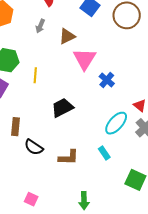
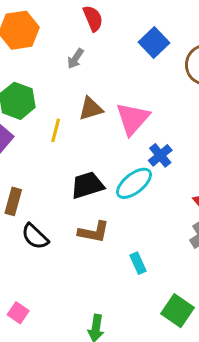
brown triangle: (67, 36) -> (91, 109), moved
cyan ellipse: (116, 123) -> (134, 183), moved
brown L-shape: (69, 157) -> (94, 232), moved

